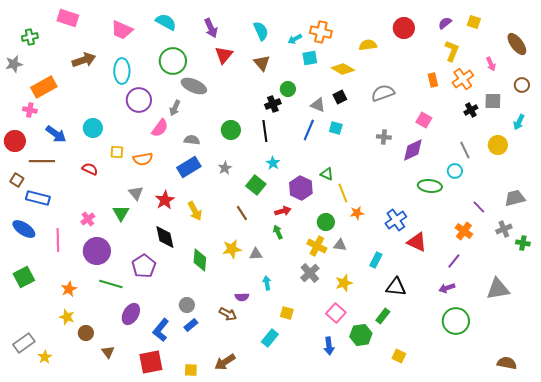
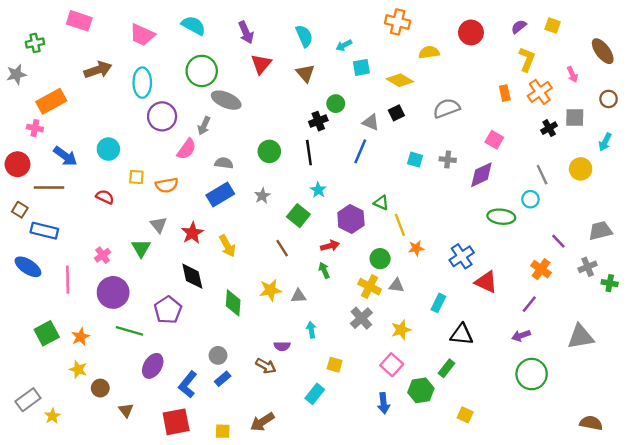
orange cross: (321, 32) -> (398, 22), moved
cyan square: (336, 128) -> (415, 160), moved
green square: (24, 277) -> (47, 333), moved

